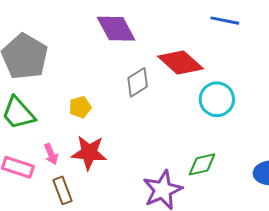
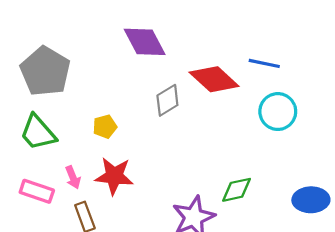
blue line: (225, 21) -> (264, 63), moved
cyan circle: (217, 99) -> (278, 112), moved

